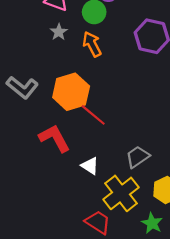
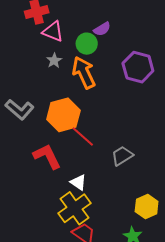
orange arrow: (92, 44) -> (84, 72), size x1.4
gray trapezoid: (138, 157) -> (122, 156), moved
yellow cross: (121, 193) -> (74, 208), moved

